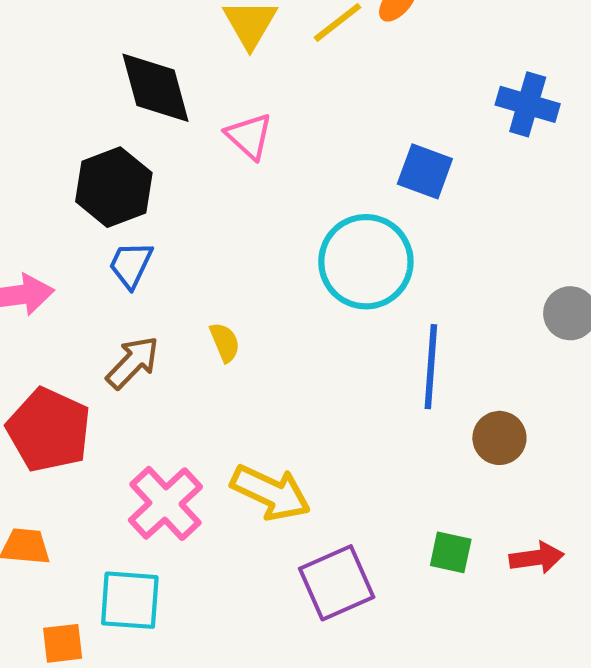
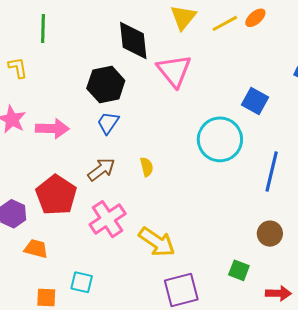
pink triangle: (249, 136) -> (174, 71), size x1.5
blue line: (431, 367) -> (272, 171), moved
pink cross: (165, 503) -> (108, 219), moved
green square: (451, 552) -> (239, 270), moved
cyan square: (130, 600) -> (82, 282), size x0.7

